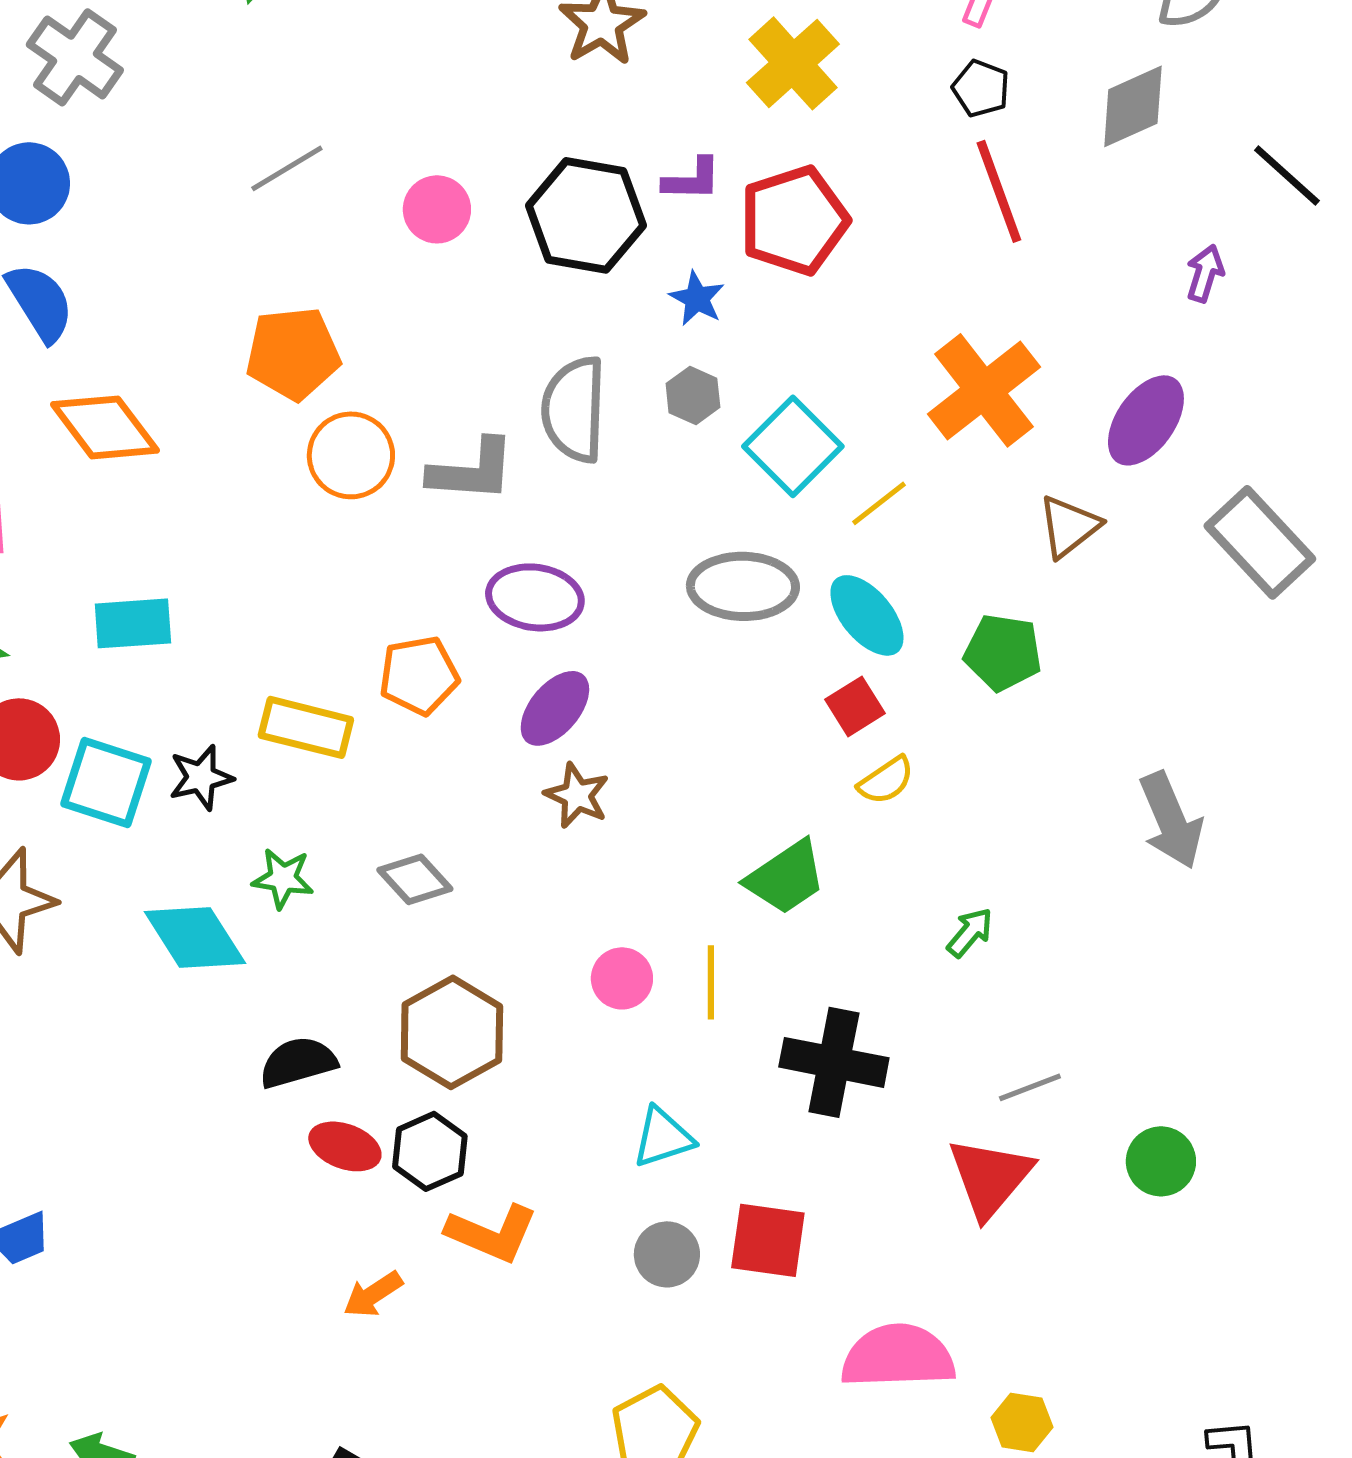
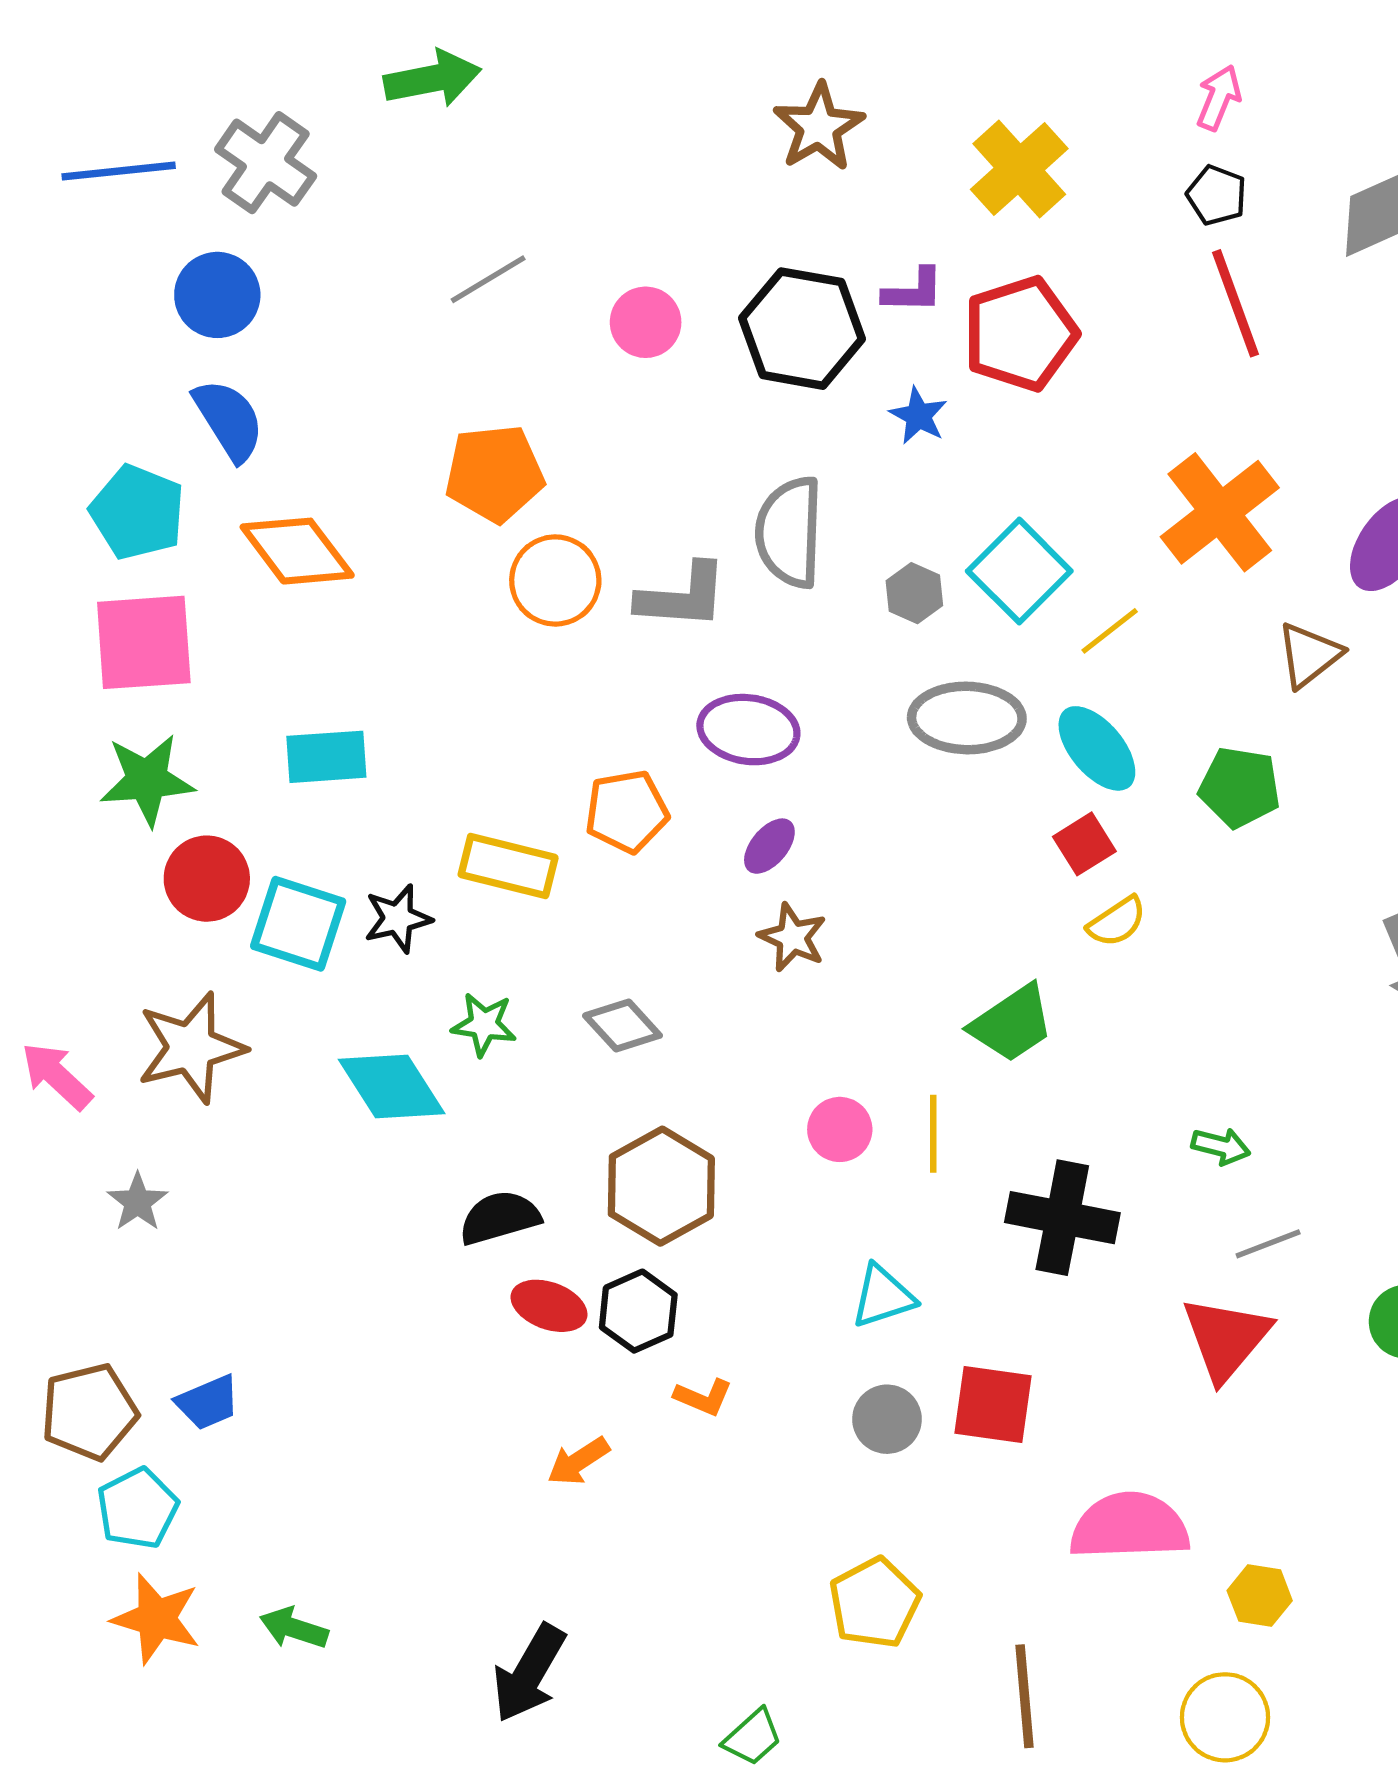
gray hexagon: (693, 395) -> (914, 593), moved
purple ellipse: (555, 708) -> (769, 846), size x0.7
green arrow: (970, 932) -> (1221, 1146), moved, turned 64
orange L-shape: (492, 1233) -> (703, 1397), size x0.6

